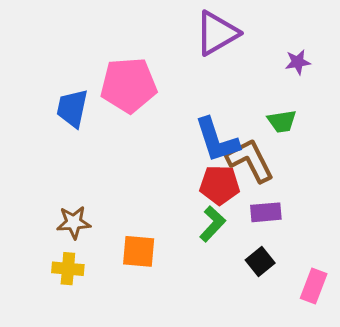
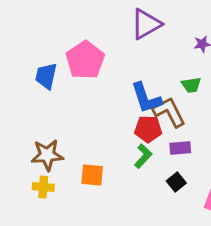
pink pentagon: (129, 85) -> (85, 60), turned -30
brown star: (74, 222) -> (47, 155), size x1.4

